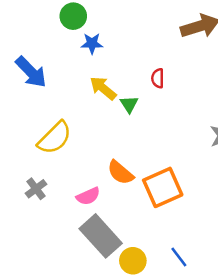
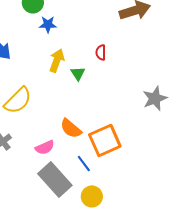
yellow arrow: (103, 88) -> (57, 60), turned 70
blue line: (179, 257) -> (84, 163), moved
yellow circle: (133, 261) -> (92, 196), moved

